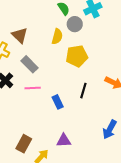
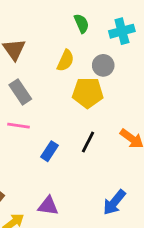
gray circle: (75, 24) -> (103, 65), moved
blue rectangle: (58, 102) -> (50, 151), turned 48

